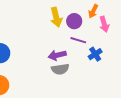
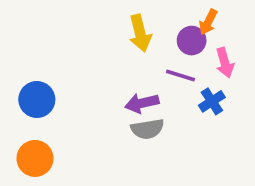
purple circle: (74, 21) -> (192, 41), moved
pink arrow: (104, 24) -> (225, 63), moved

